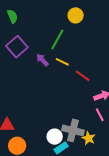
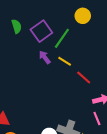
green semicircle: (12, 16) -> (17, 26), moved
purple square: (17, 47) -> (41, 31), moved

